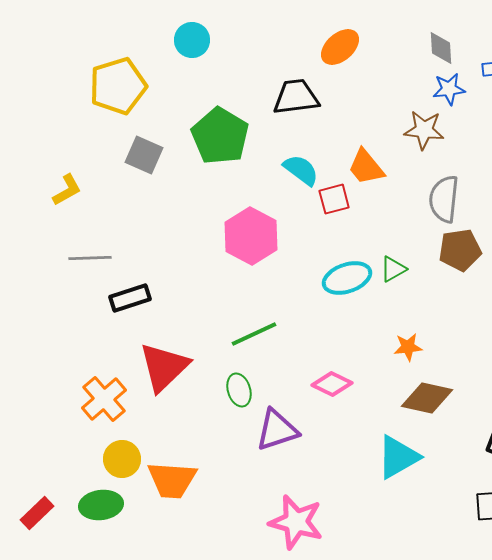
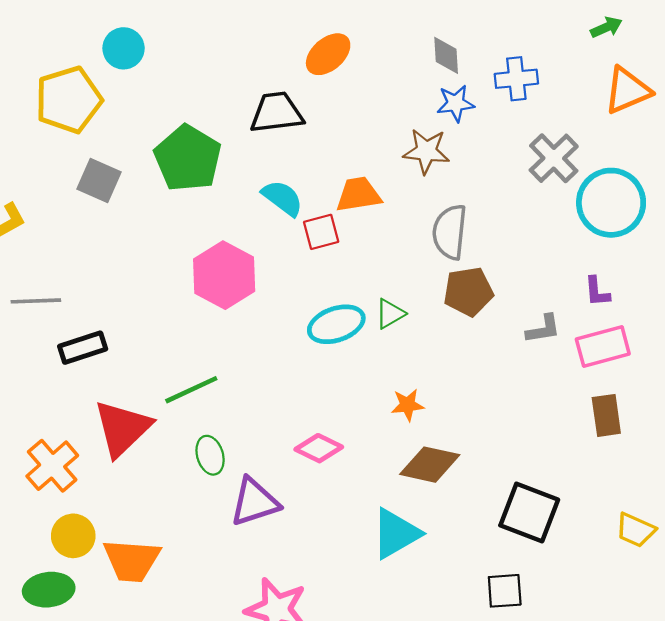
cyan circle: (192, 40) -> (124, 48), moved
orange trapezoid: (366, 167) -> (359, 194), turned 120
green line: (254, 334) -> (191, 390), moved

